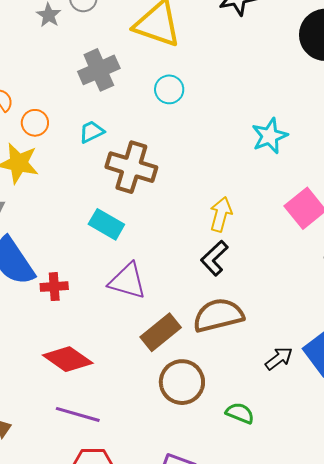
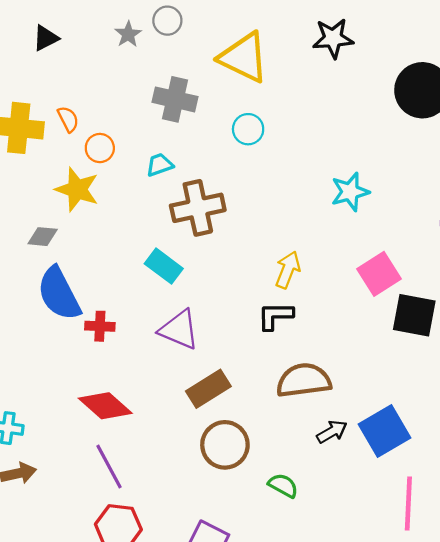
gray cross: (99, 70) -> (175, 99), turned 30
brown cross: (131, 167) -> (198, 208), turned -36
black L-shape: (214, 258) -> (275, 316), turned 36
brown semicircle: (218, 315) -> (304, 380), moved
purple line: (78, 414) -> (109, 466), turned 39

